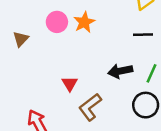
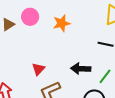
pink circle: (57, 22) -> (30, 17), moved

